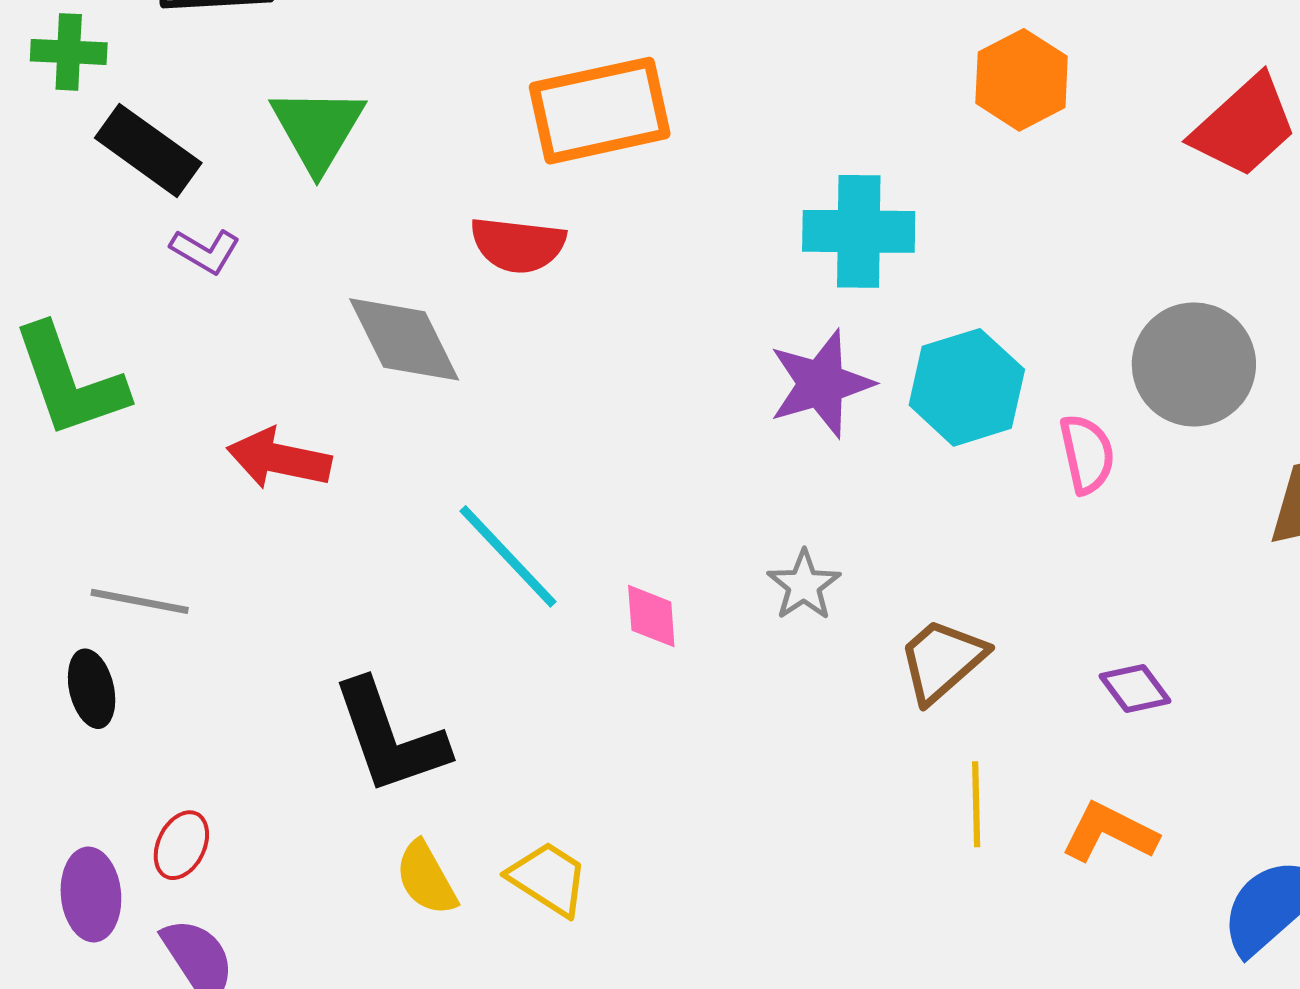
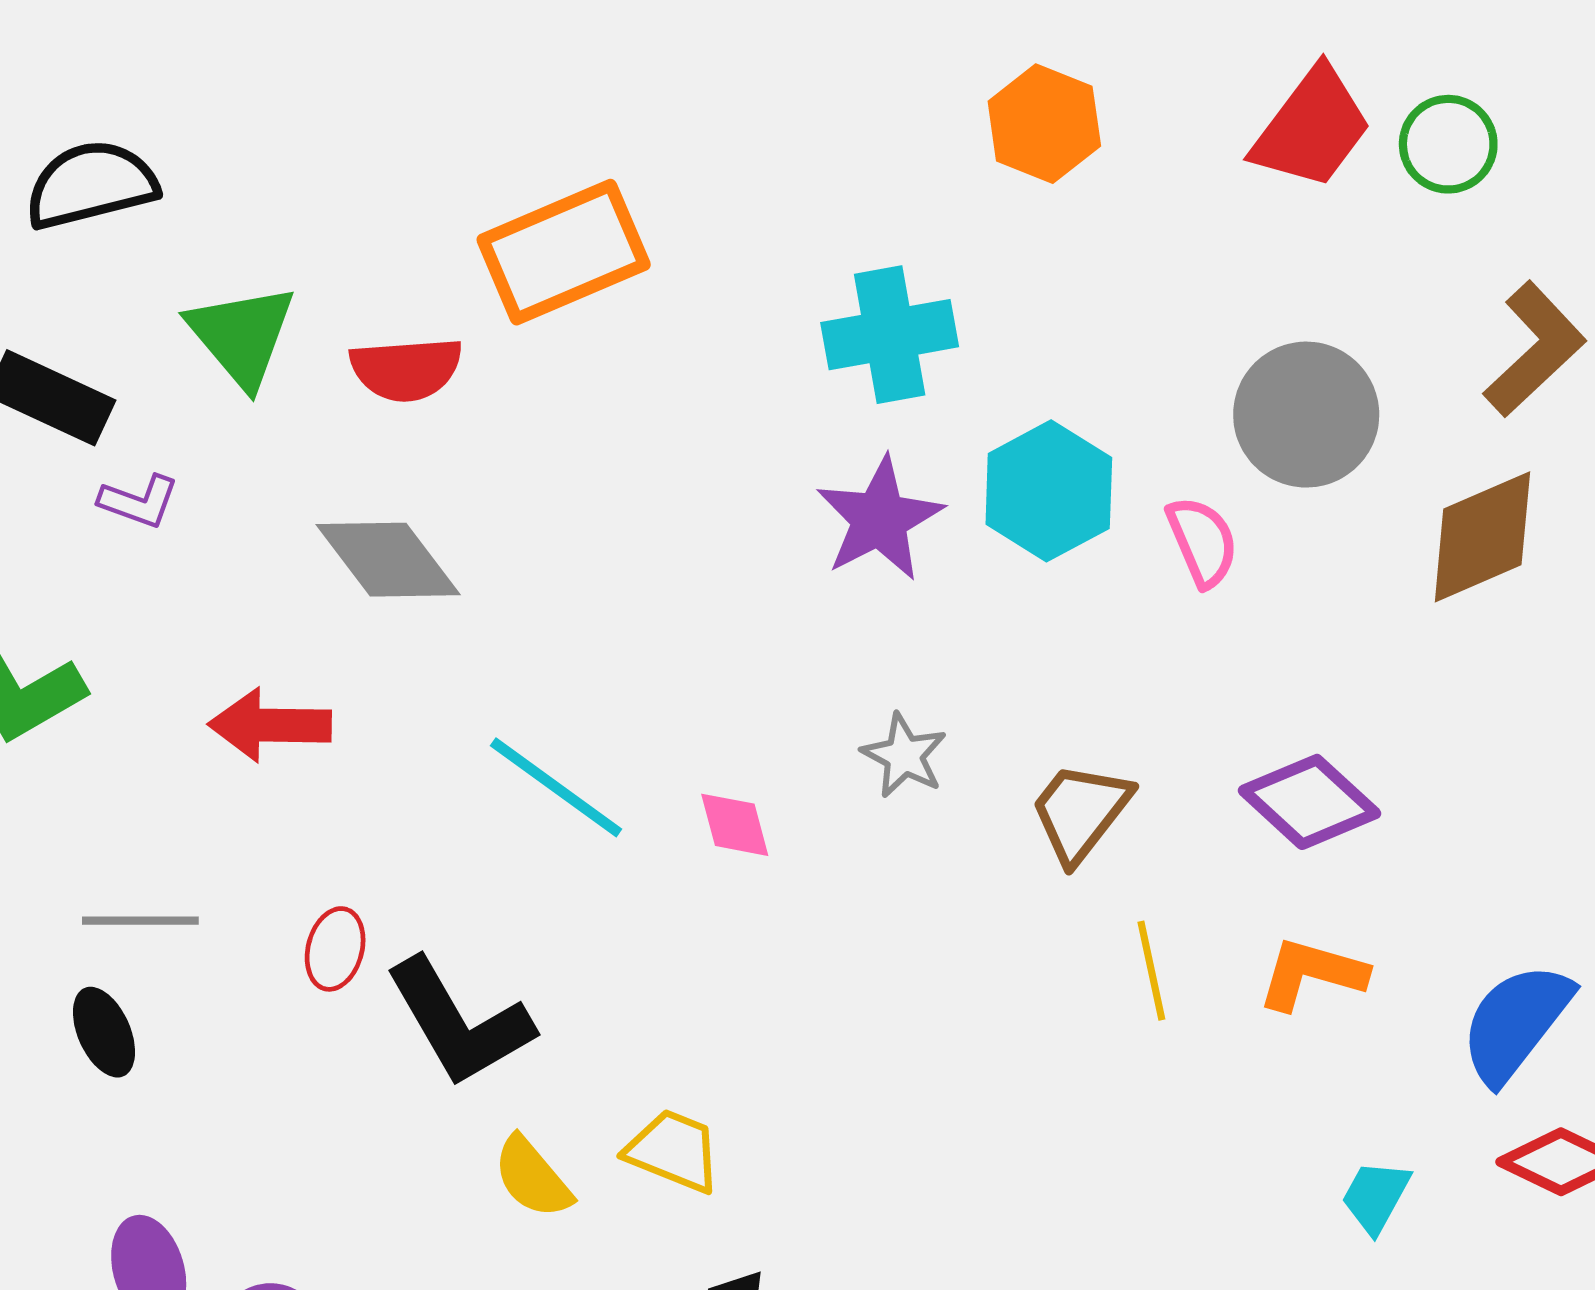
red semicircle: (518, 245) -> (406, 369), moved
purple diamond: (1135, 689) -> (1310, 802), size x1.6
red ellipse: (181, 845) -> (335, 949), moved

